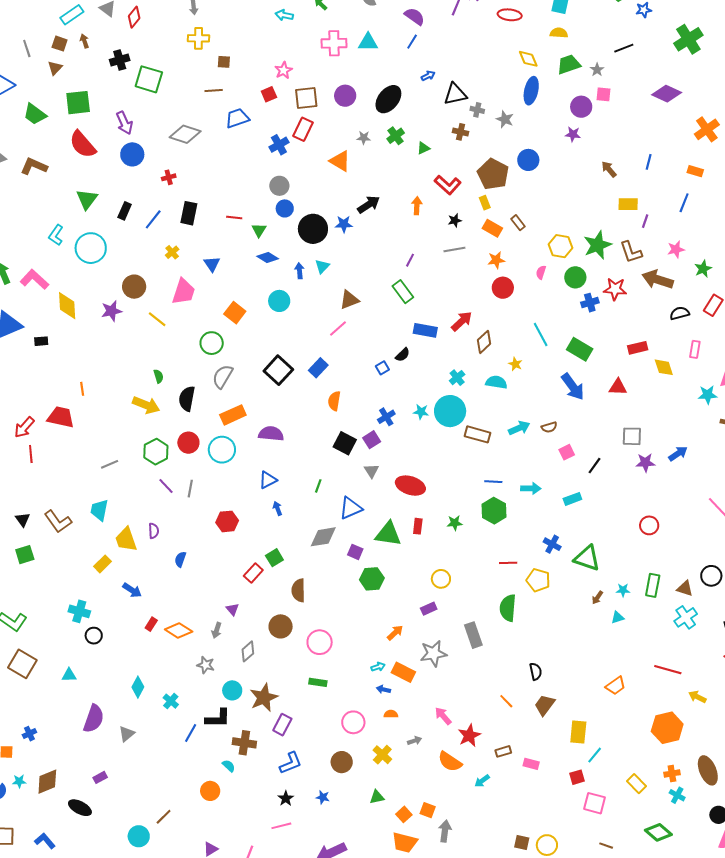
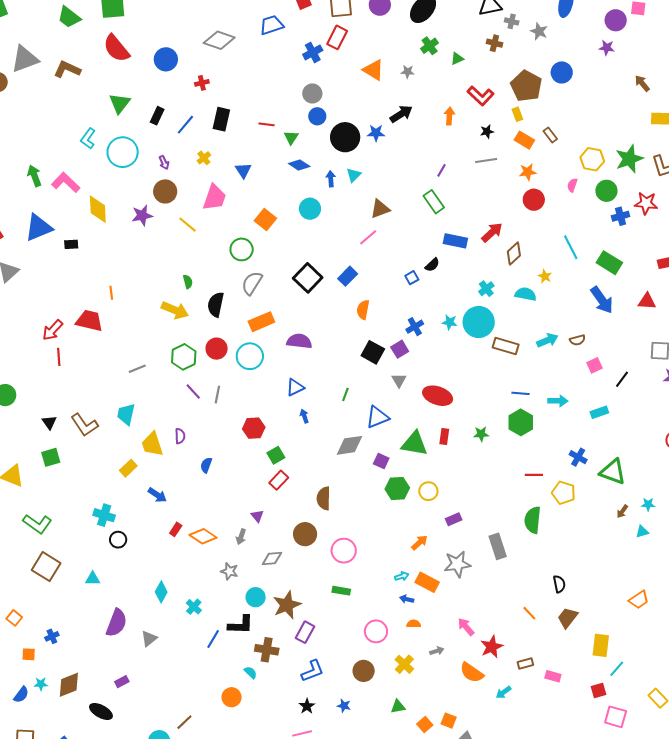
purple arrow: (124, 123) -> (164, 163), moved, size x0.6
gray star: (364, 138) -> (408, 72), moved
green square: (274, 558) -> (276, 455), moved
yellow circle: (441, 579) -> (428, 491), moved
gray diamond: (248, 651) -> (272, 558), turned 35

